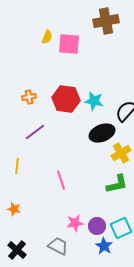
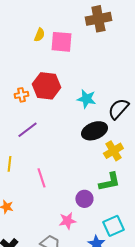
red hexagon: (66, 99) -> (46, 86), moved
pink line: (61, 180) -> (41, 178), moved
purple circle: (97, 226) -> (84, 199), moved

